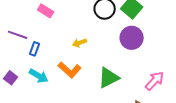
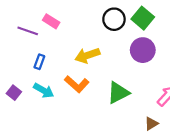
purple line: (18, 35) -> (28, 31), moved
yellow arrow: (80, 43) -> (87, 55), size x1.6

